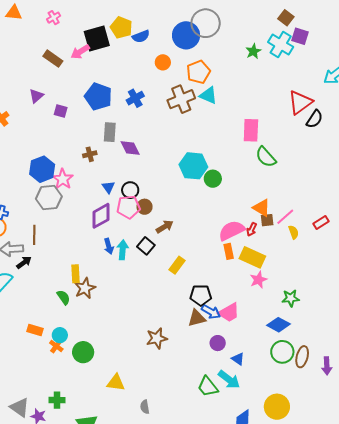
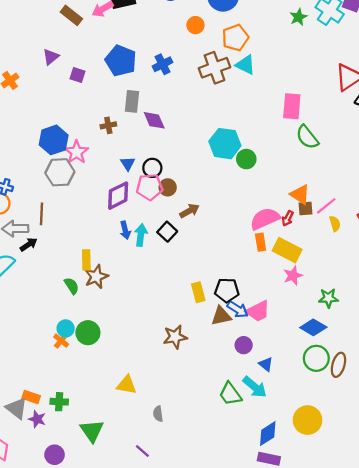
yellow rectangle: (177, 265) -> (198, 292), moved, turned -54
orange rectangle: (35, 330) -> (31, 397), moved
green circle: (83, 352) -> (88, 333), moved

